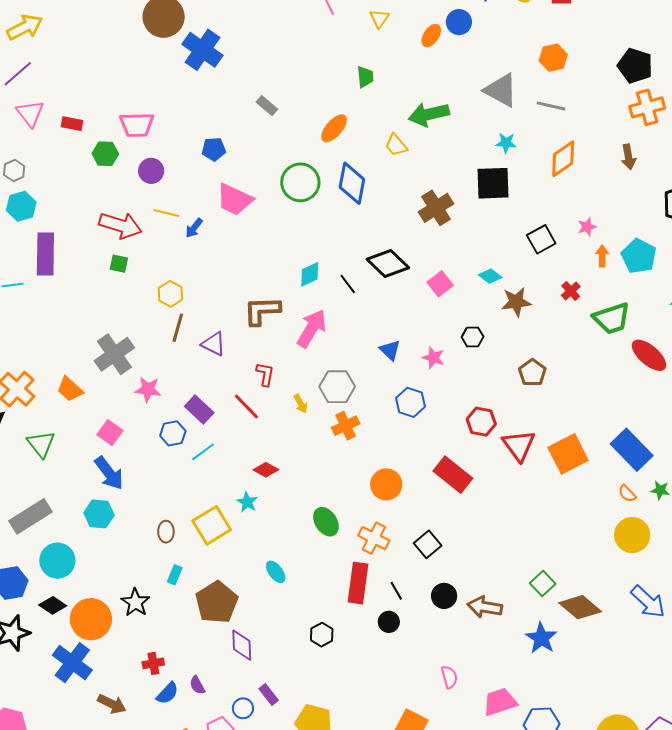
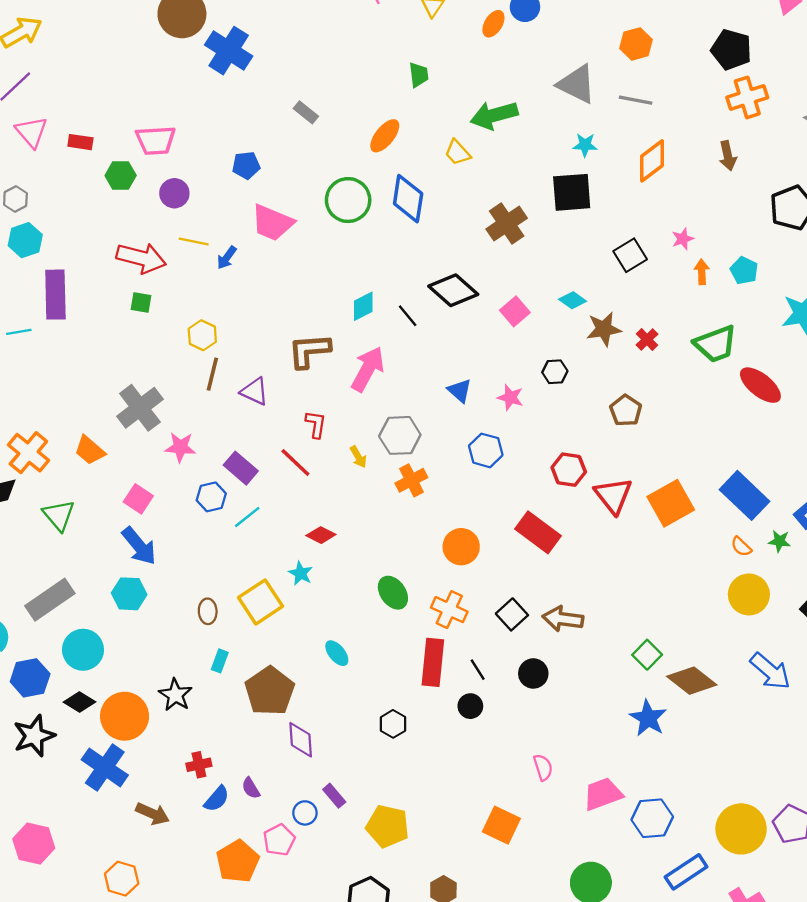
cyan pentagon: (639, 256) -> (744, 270), size x0.7
red cross: (571, 291) -> (647, 339), moved
brown arrow: (485, 607) -> (563, 619), moved

